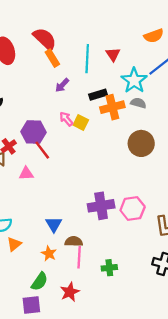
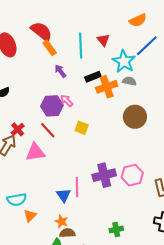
purple arrow: (62, 85) -> (60, 71), turned 104
yellow square: (81, 122) -> (82, 128), moved
purple hexagon: (33, 132) -> (52, 106), moved
pink triangle: (26, 173) -> (35, 152), size x1.5
brown semicircle: (74, 241) -> (67, 233), moved
pink line: (79, 257) -> (77, 187), moved

